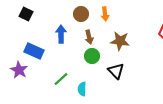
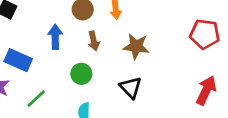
green circle: (92, 56) -> (81, 74), moved
green line: (61, 79) -> (36, 99), moved

